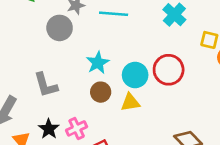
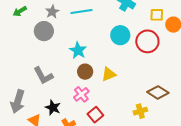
red circle: (169, 70) -> (147, 41), moved
cyan circle: (135, 75) -> (120, 35), moved
pink cross: (77, 128) -> (81, 94), moved

